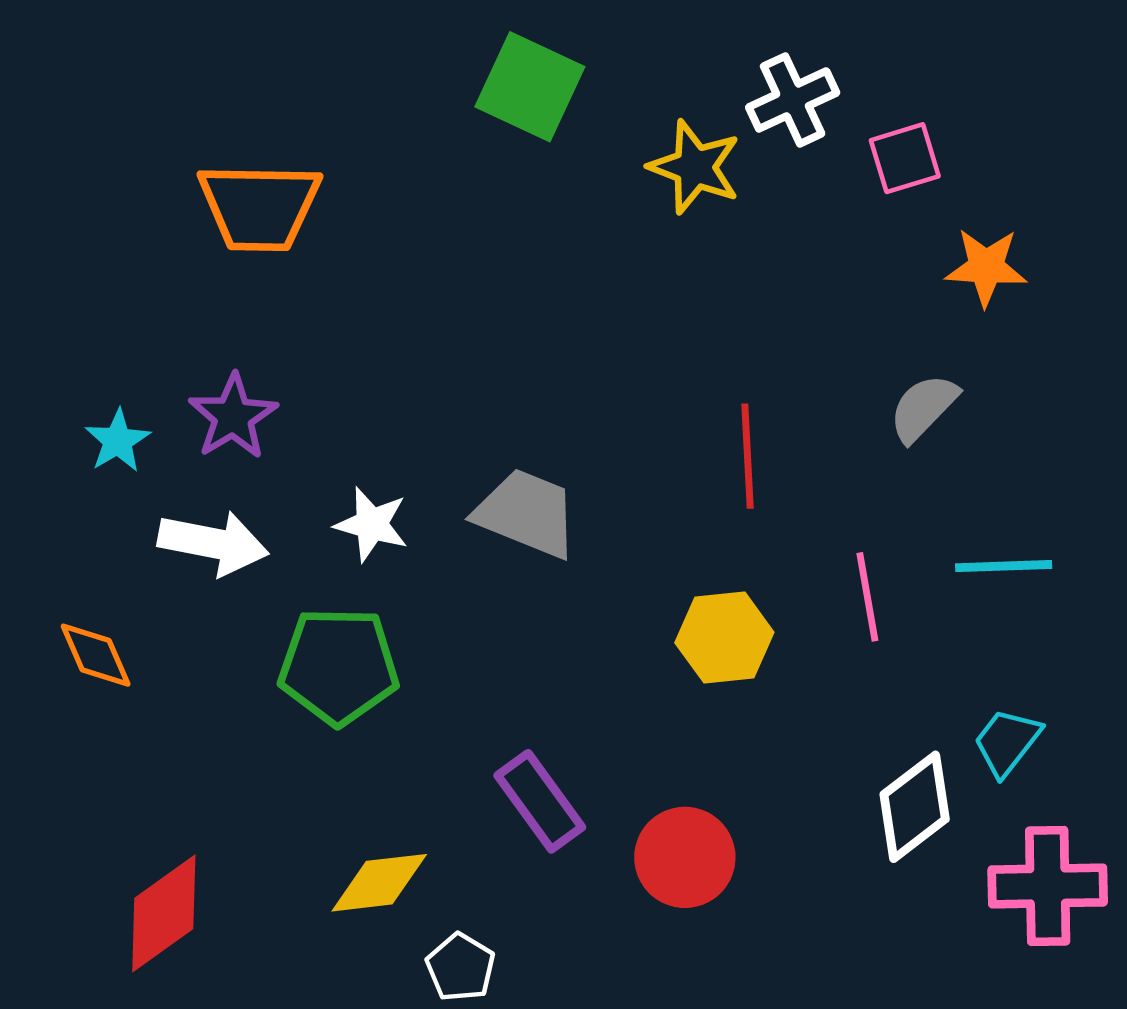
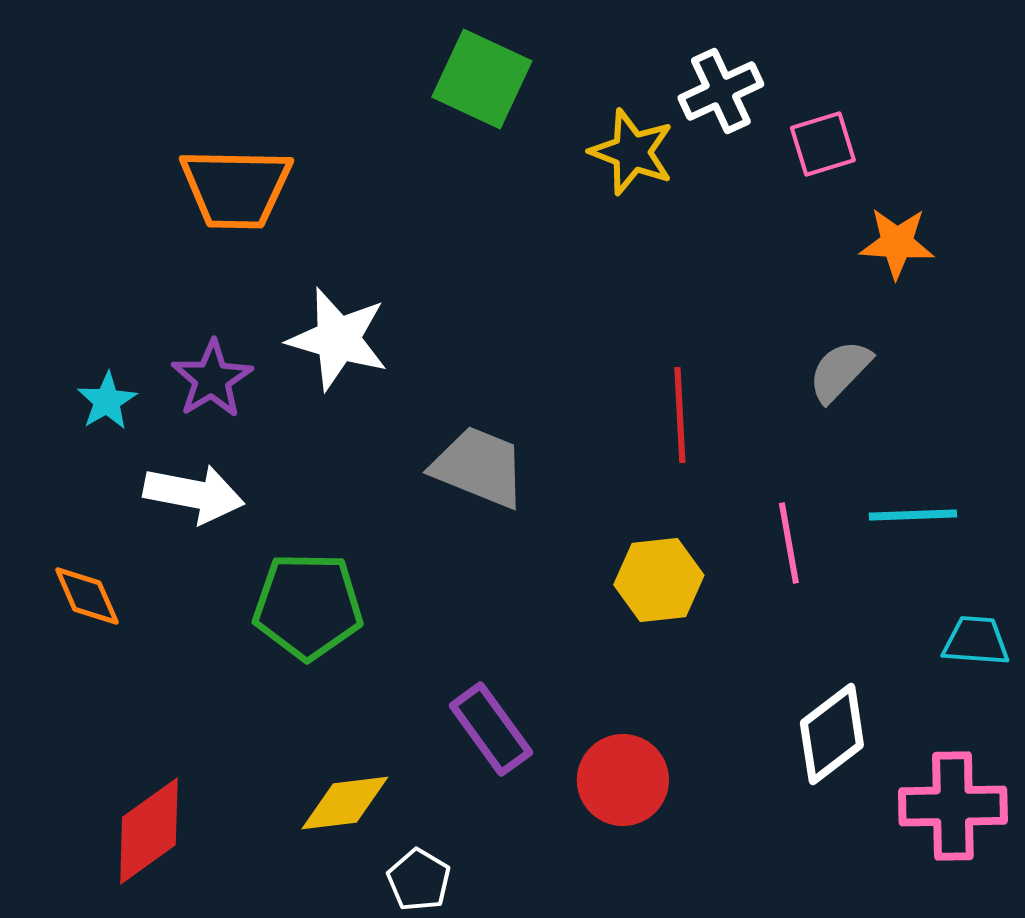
white star: (372, 524) -> (338, 339), moved, size x1.5
cyan trapezoid: (1007, 742) -> (976, 641), moved, turned 56

